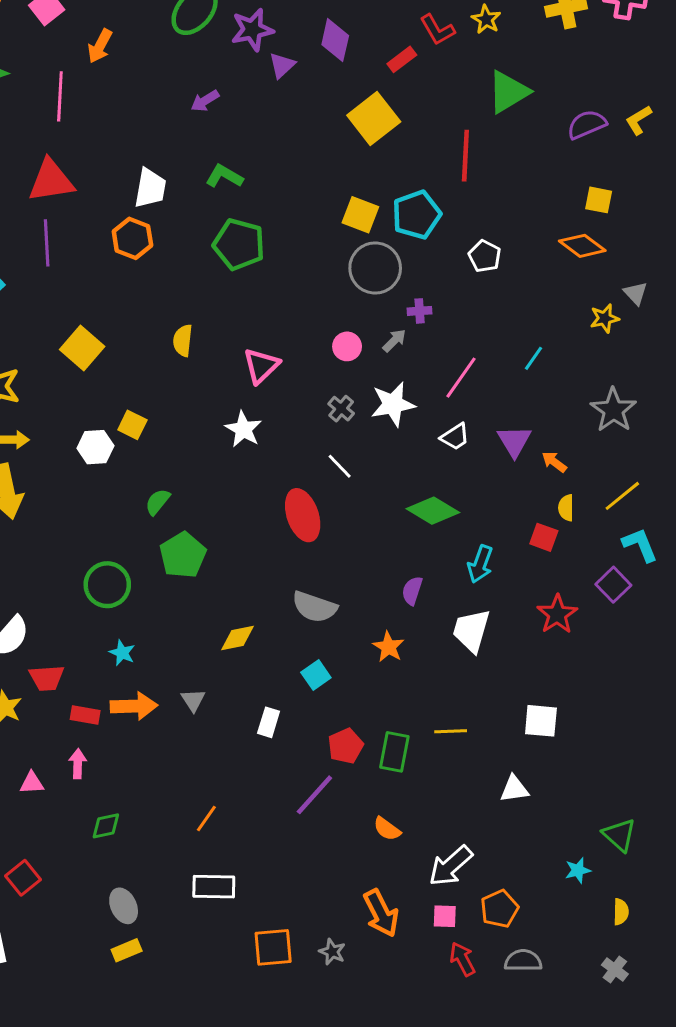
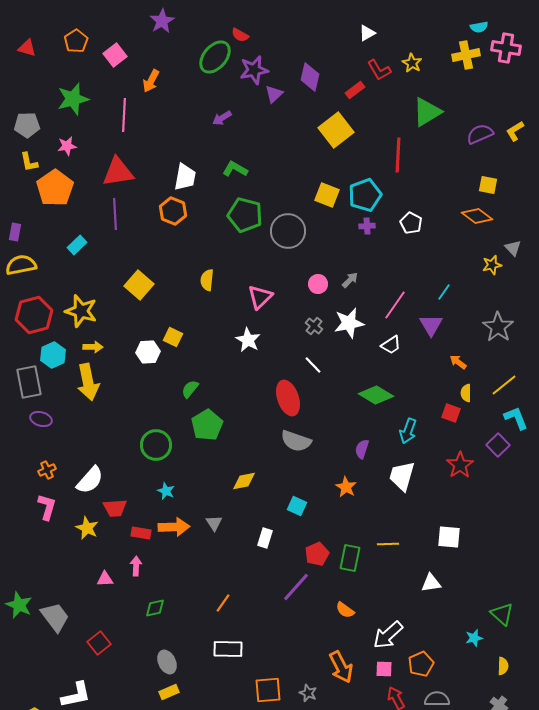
gray circle: (375, 268) -> (288, 231), moved
purple cross: (420, 311) -> (367, 226), moved
purple triangle: (514, 441) -> (431, 325), moved
gray semicircle: (314, 607) -> (296, 441), moved
cyan square: (316, 675) -> (297, 506), turned -30

